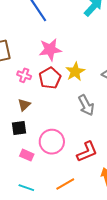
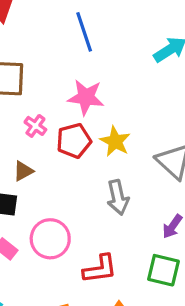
yellow star: (75, 72) -> (115, 141), turned -30

